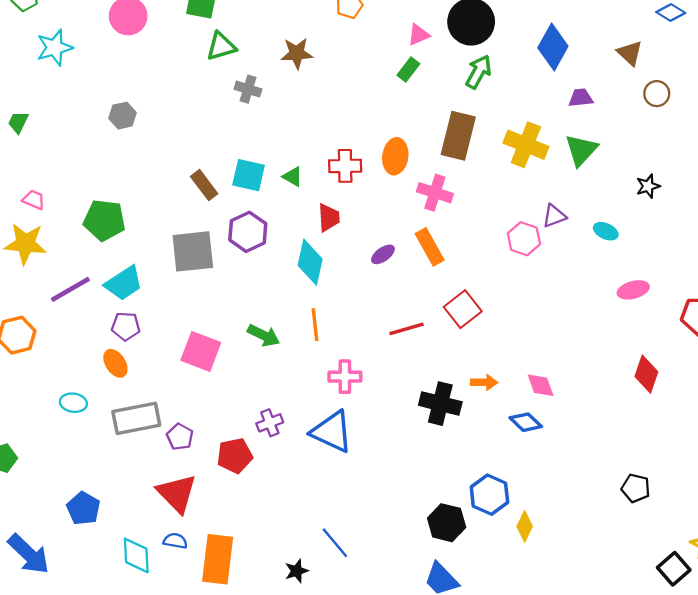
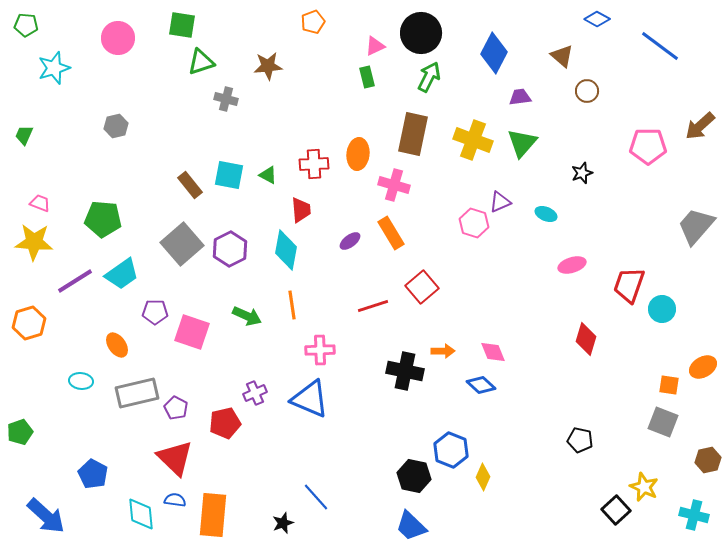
green rectangle: (408, 69) -> (367, 77), turned -50
purple hexagon: (248, 232) -> (230, 249), moved
gray square: (193, 251) -> (182, 244), turned -33
purple pentagon: (126, 326) -> (155, 312), moved

